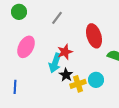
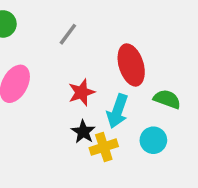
cyan arrow: (55, 63) -> (117, 111), moved
cyan circle: (96, 80) -> (153, 140), moved

